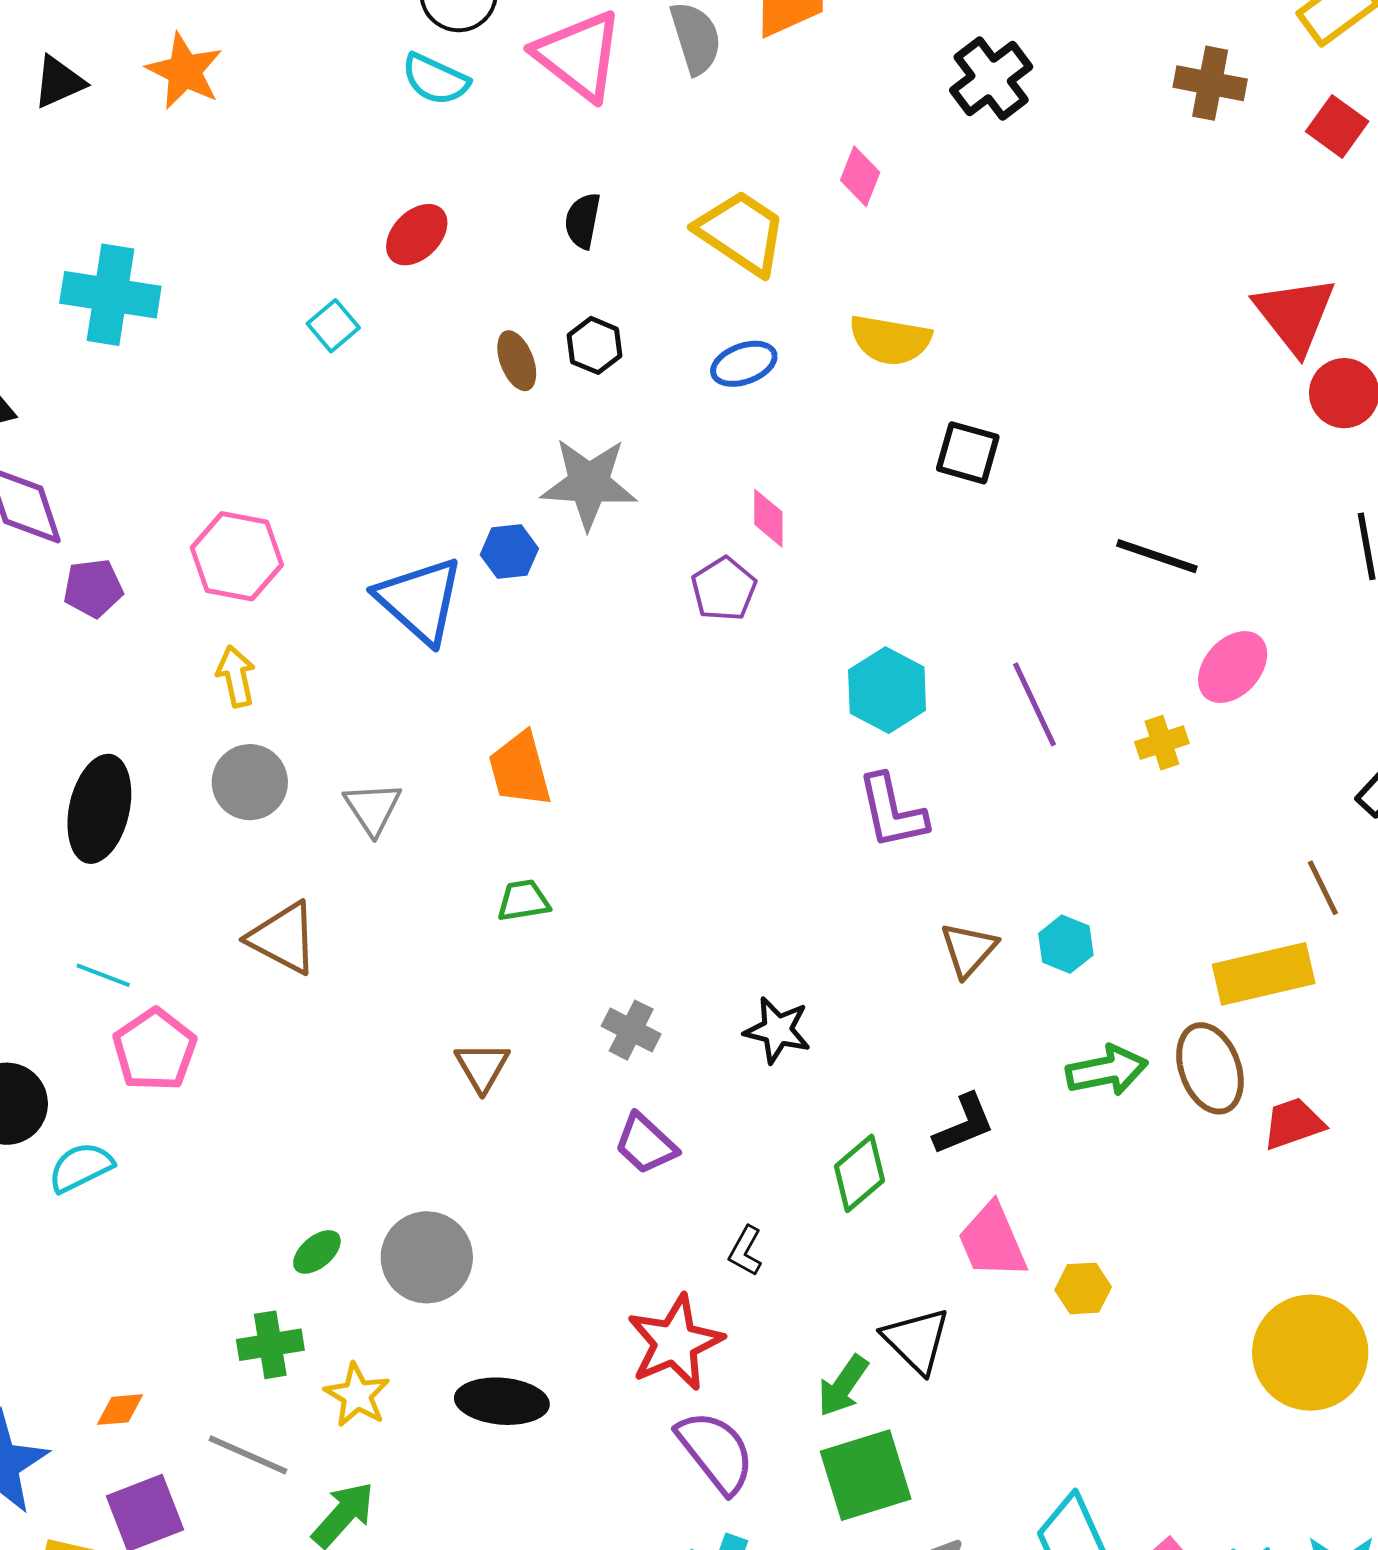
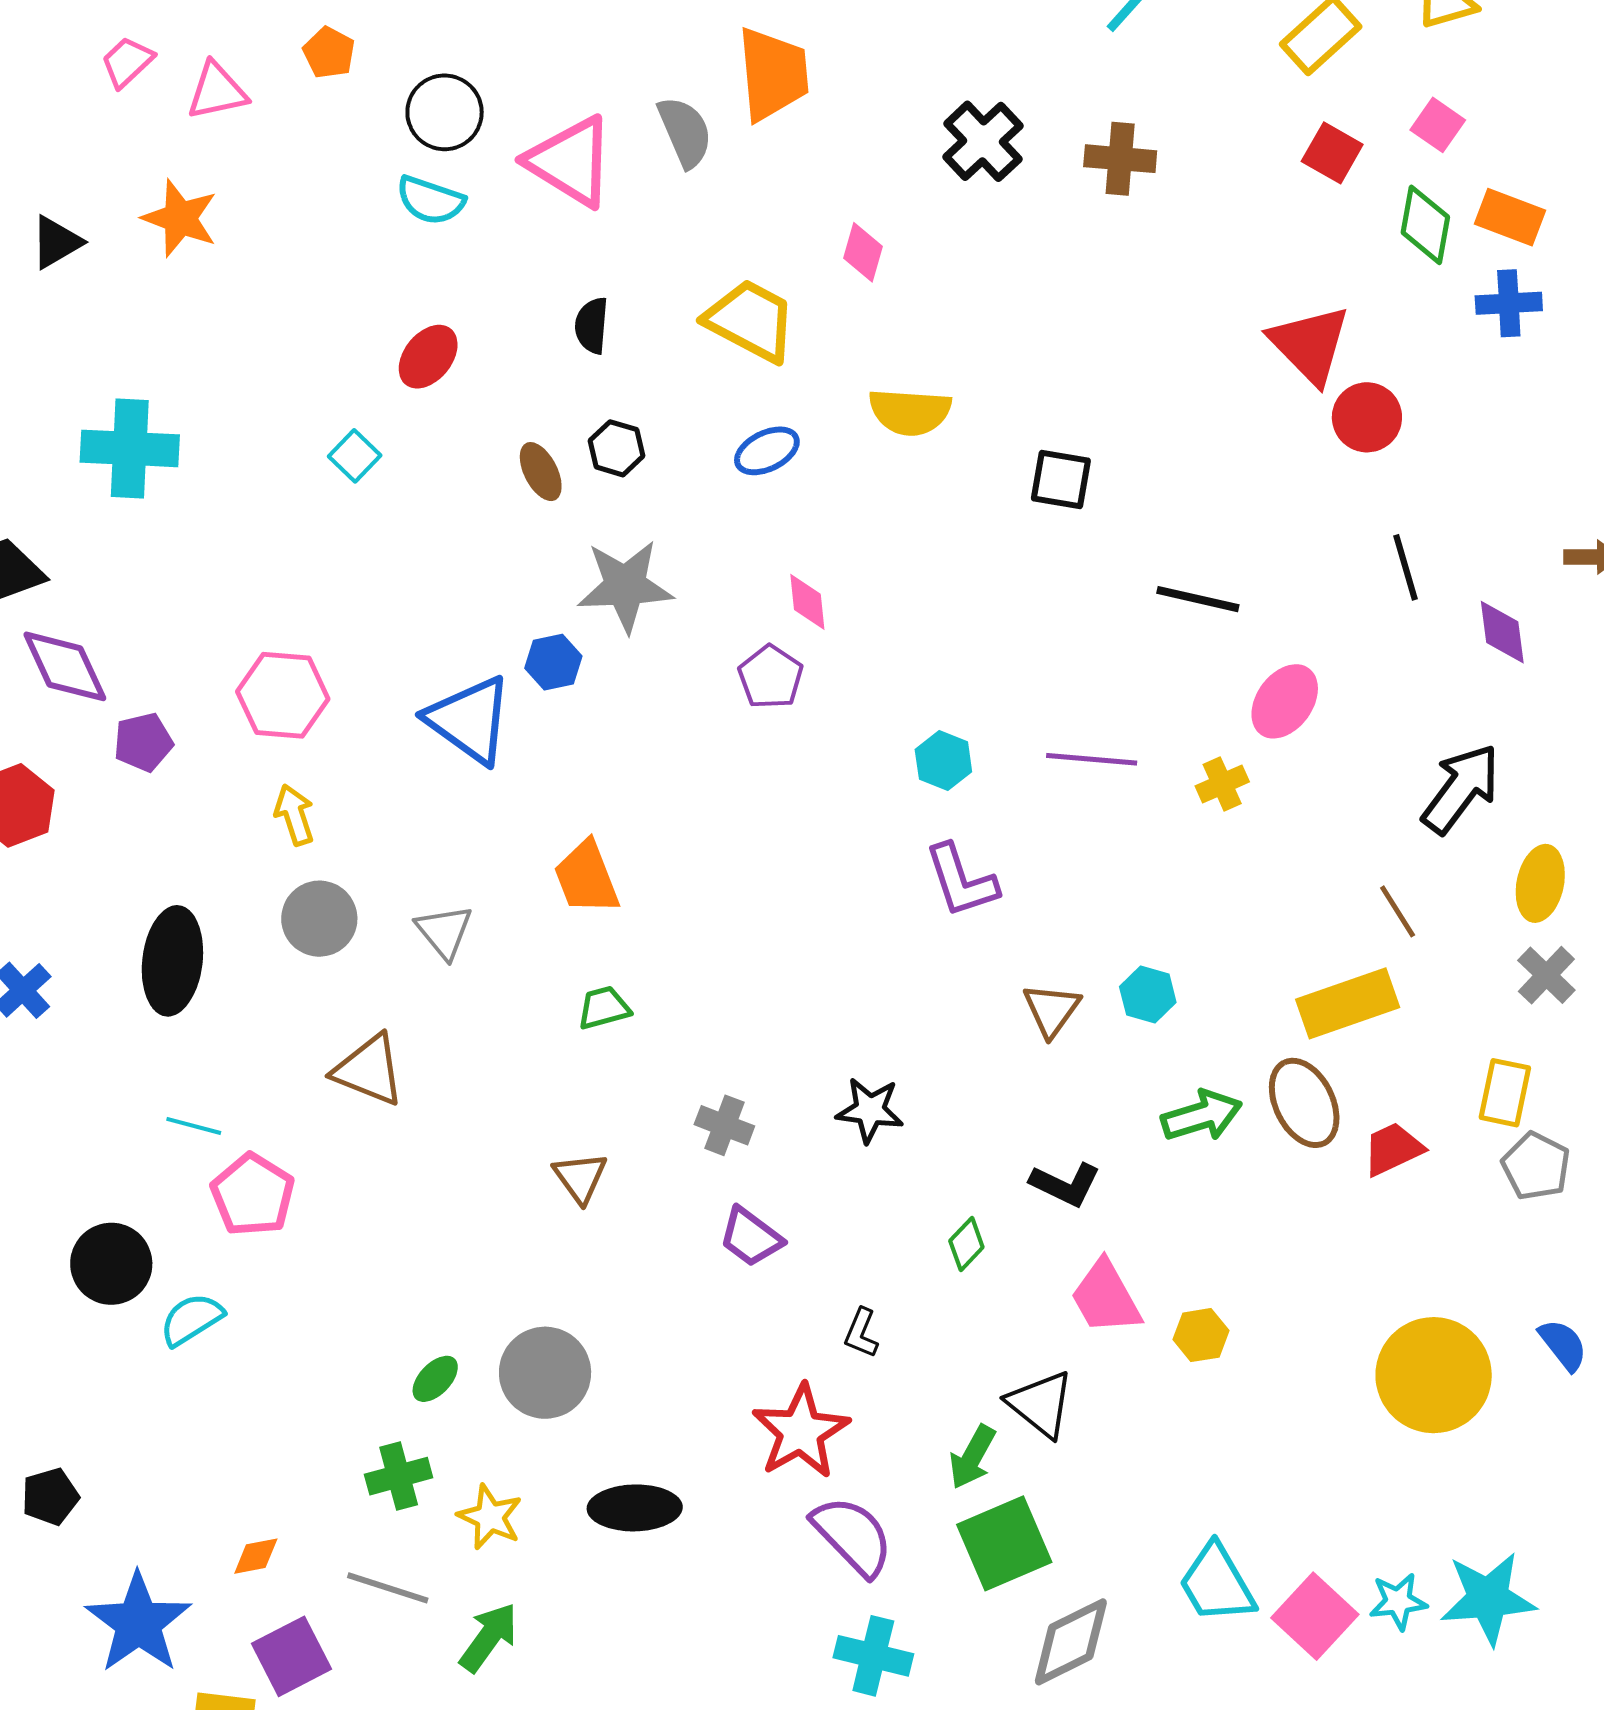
brown cross: (1210, 83) -> (1120, 159), moved
black square: (968, 453) -> (1061, 480), moved
cyan hexagon: (887, 690) -> (943, 761), size x0.7
purple line: (1035, 704) -> (1092, 759), turned -54
black L-shape: (964, 1124) -> (1065, 1184), turned 54
green diamond: (859, 1173) -> (966, 1244), size x0.7

